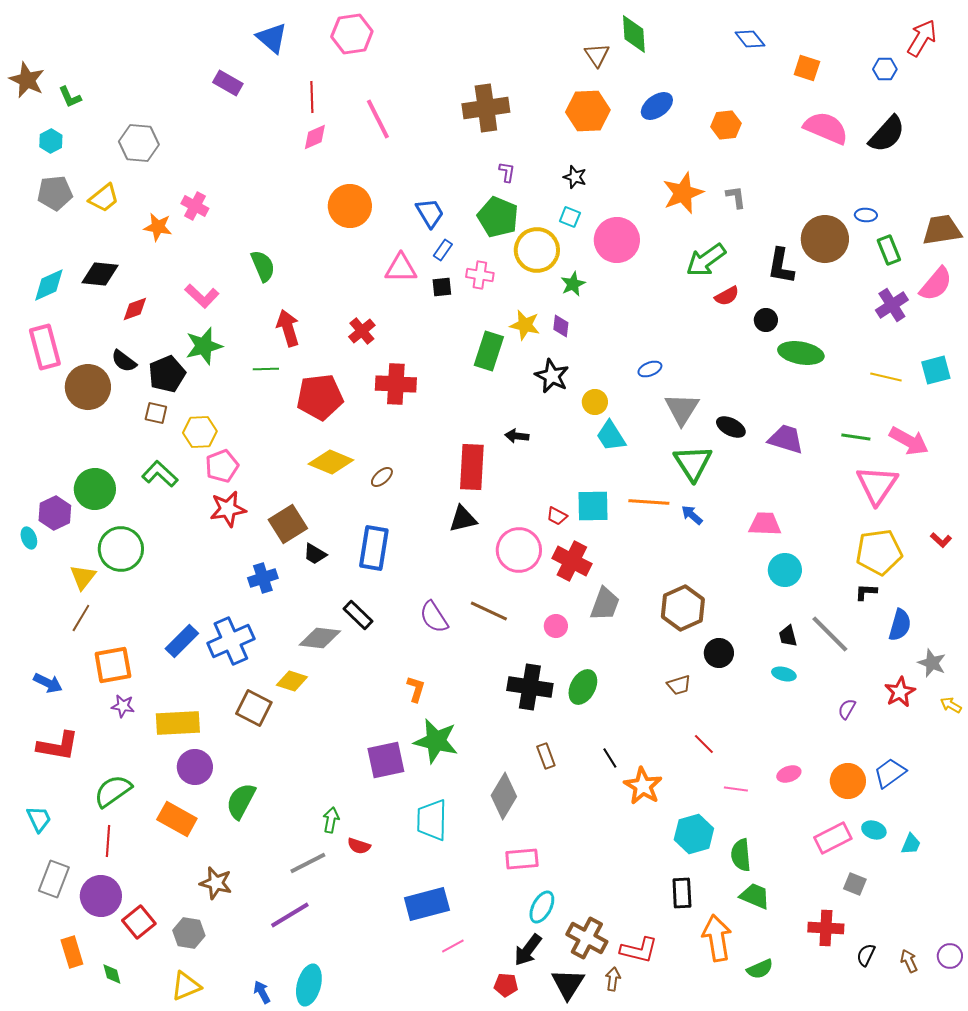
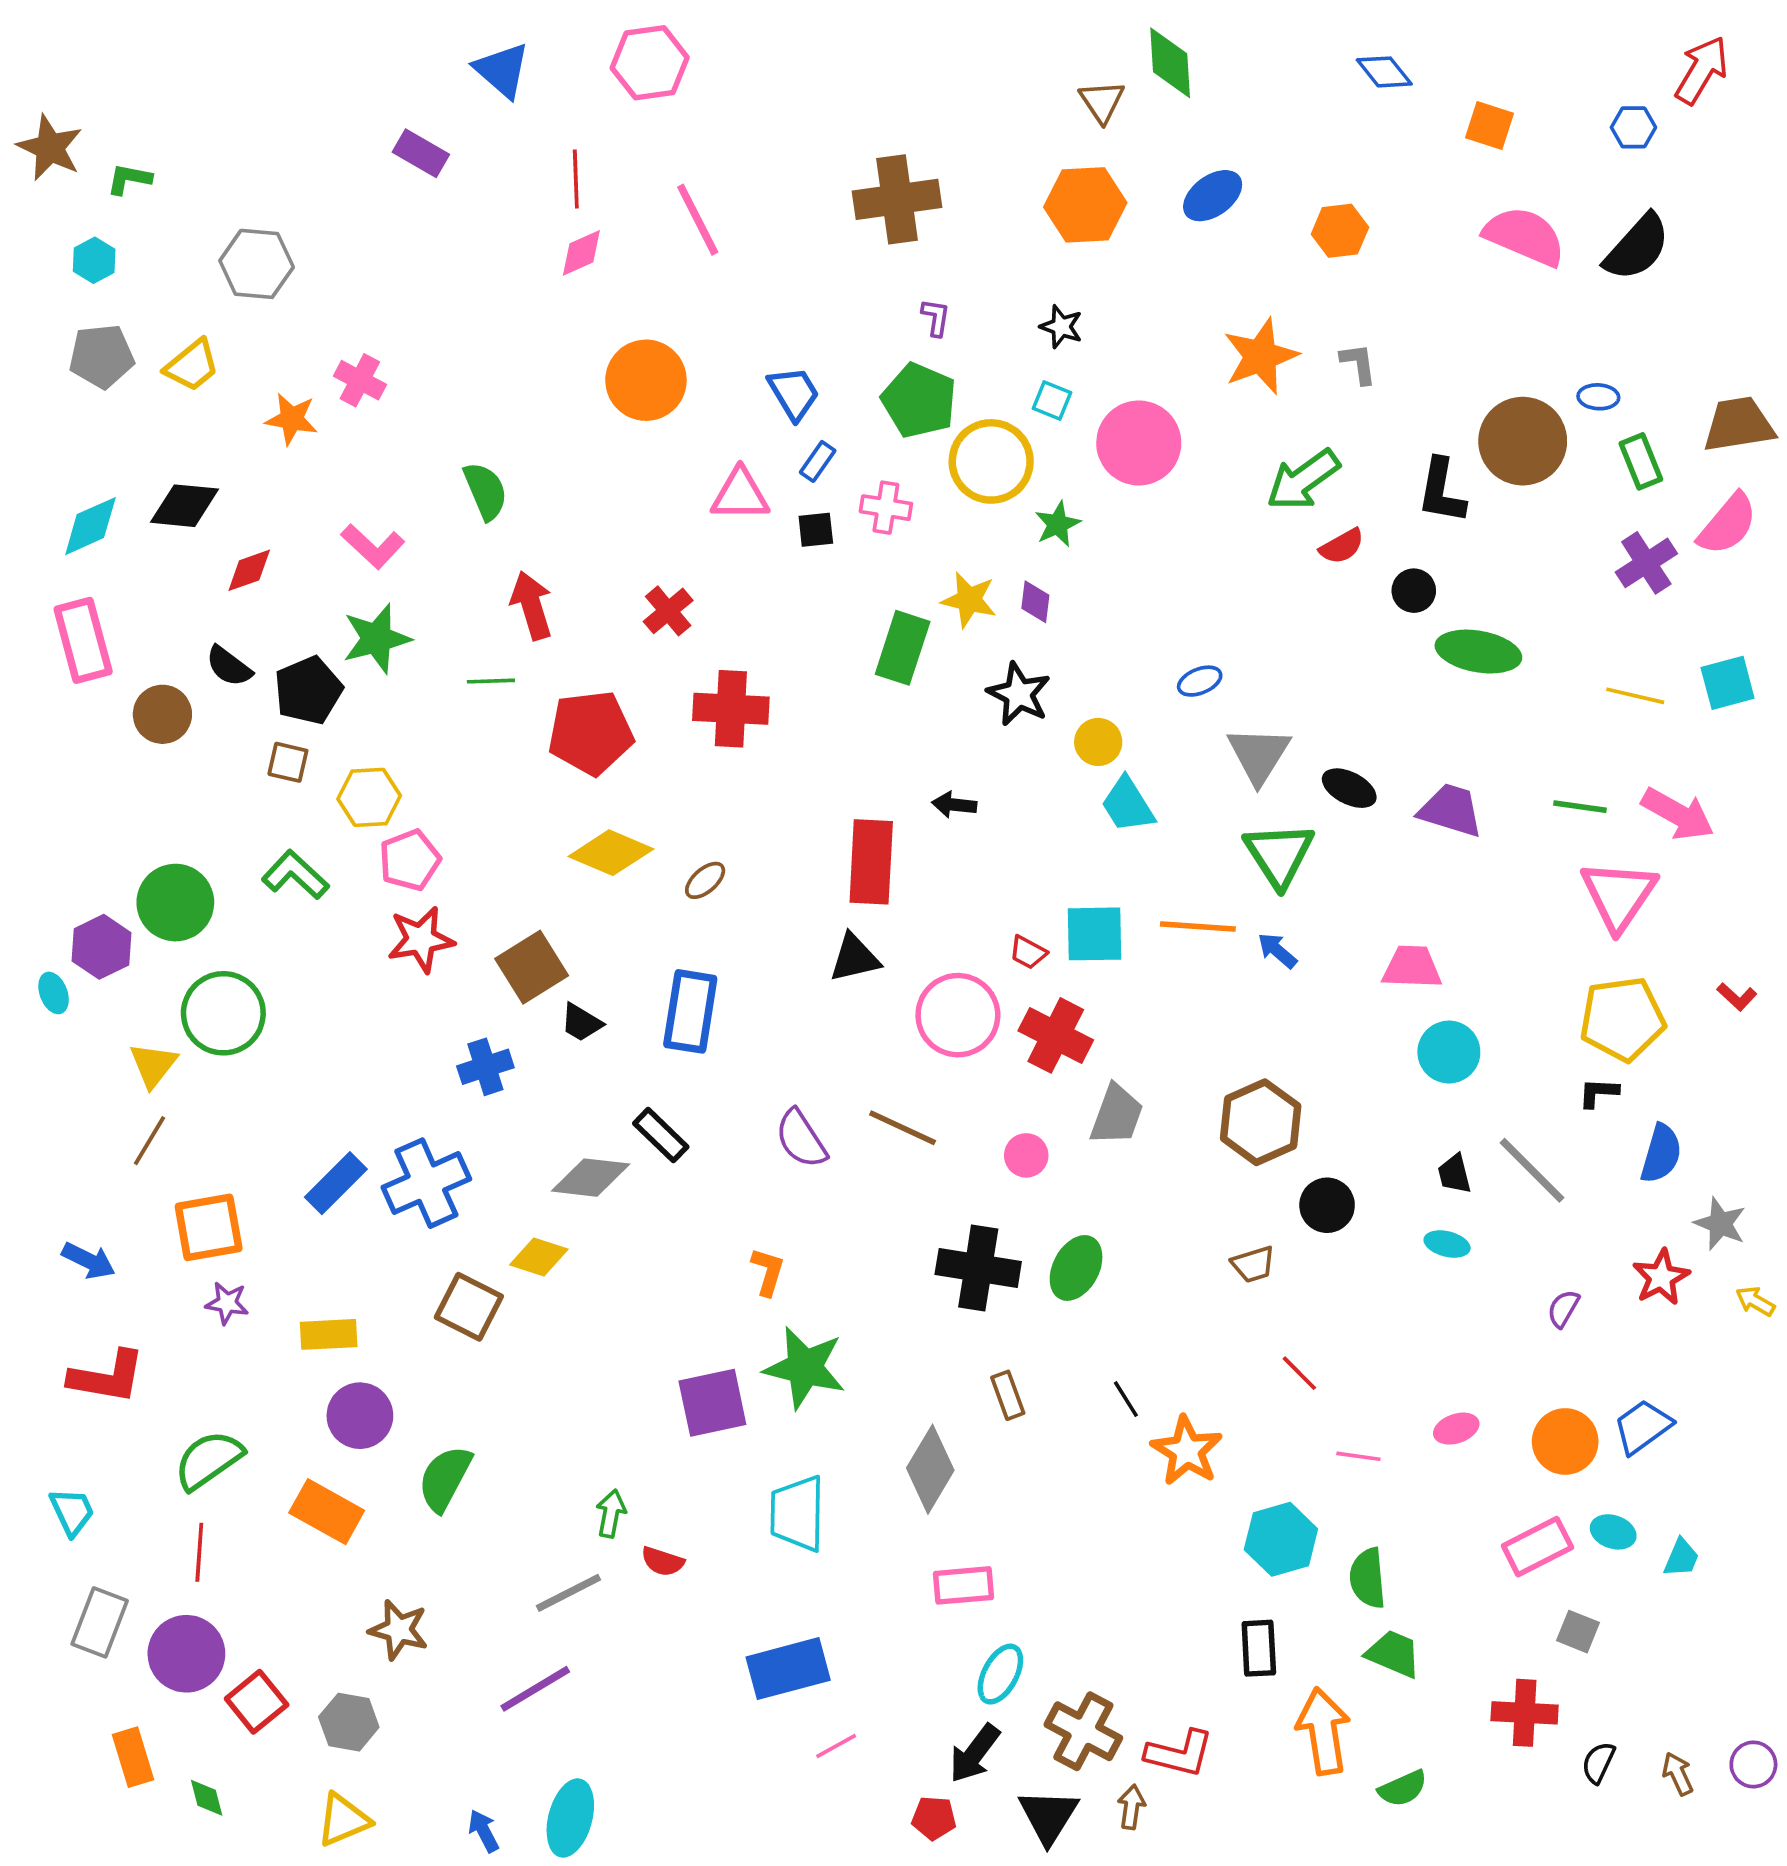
green L-shape: (70, 97) -> (129, 179), turned 125
brown circle: (88, 387) -> (162, 714), size x0.7
yellow rectangle: (178, 723) -> (329, 1334), size x0.7

